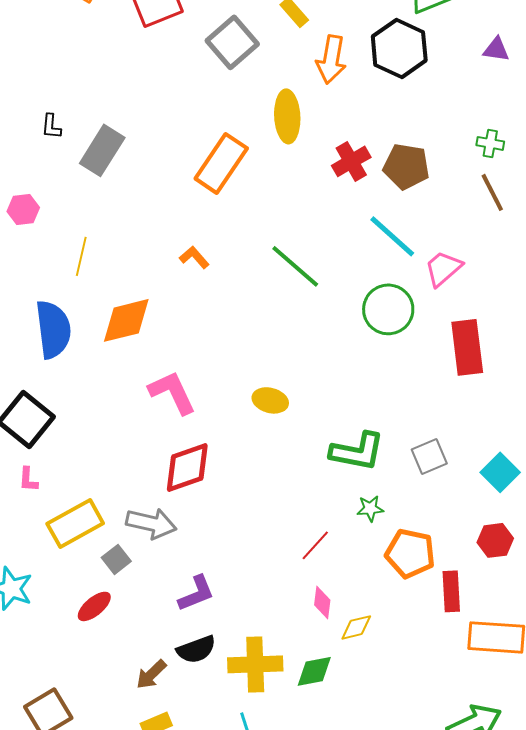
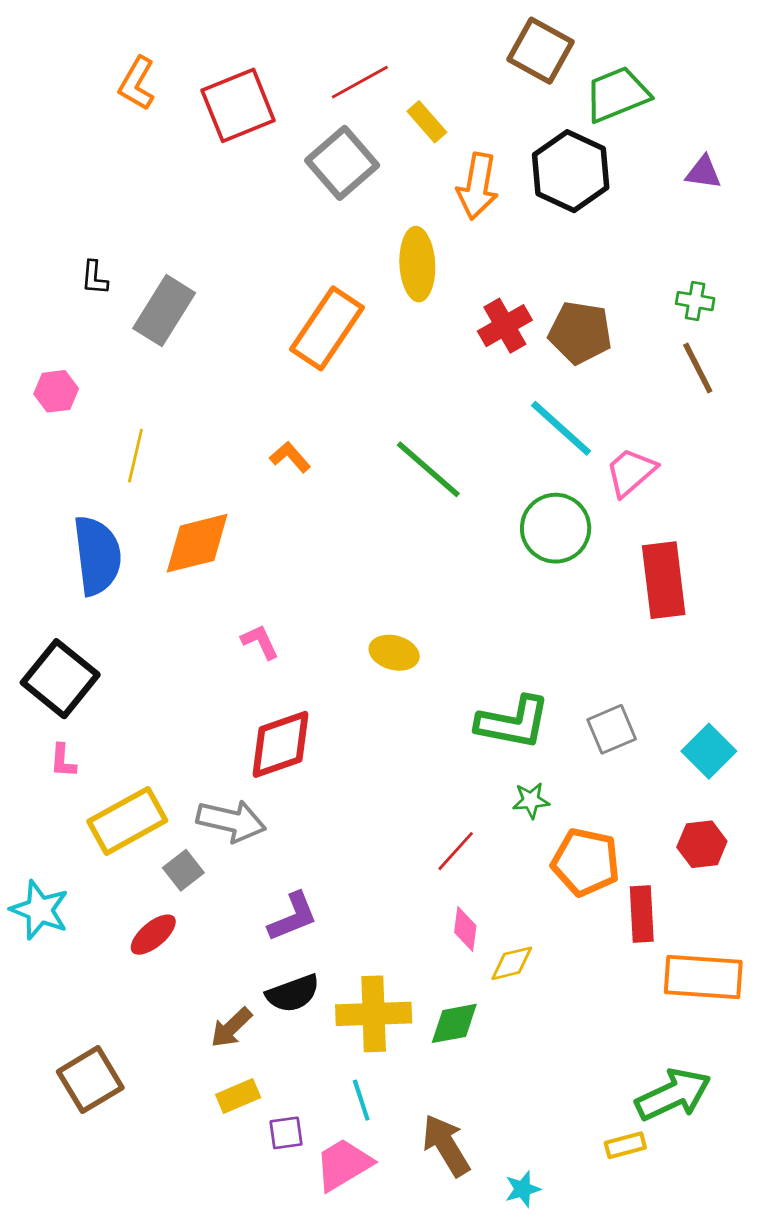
pink L-shape: (172, 392) -> (260, 642), size x0.6

